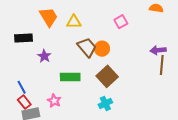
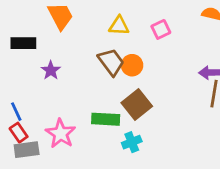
yellow triangle: (74, 22) -> (119, 26), moved
green rectangle: (70, 77) -> (106, 119), moved
pink star: (54, 101) -> (61, 134), size x1.5

